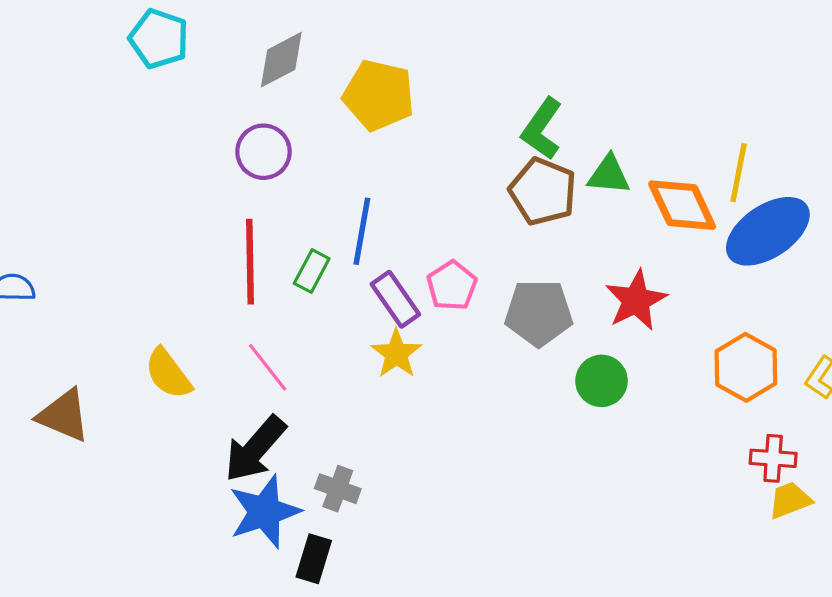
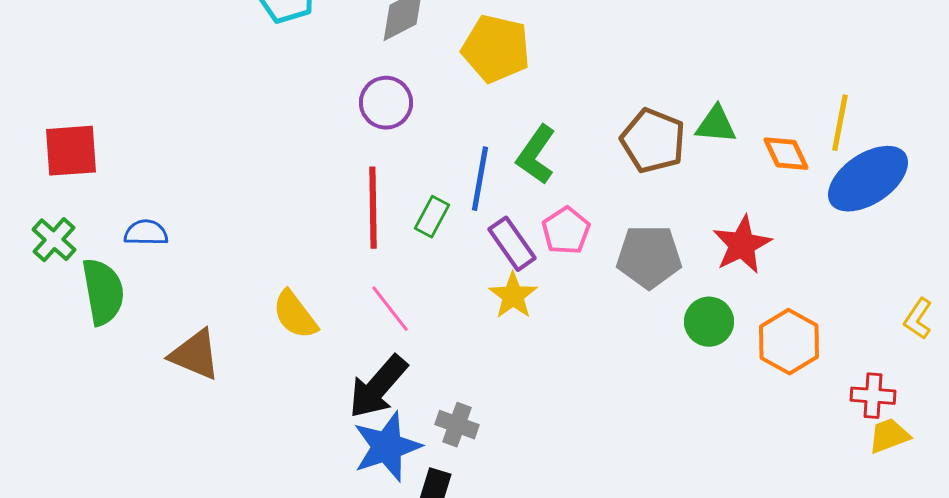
green L-shape: (542, 129) -> (536, 155), moved
orange diamond: (682, 205) -> (786, 154), size x0.7
orange hexagon: (746, 367) -> (789, 342), moved

